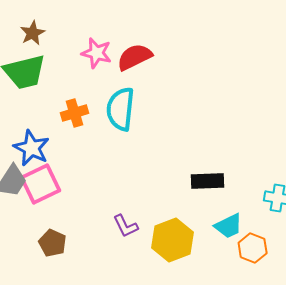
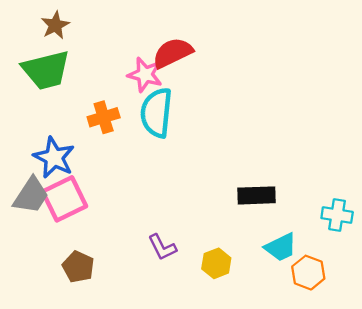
pink star: (97, 53) -> (145, 75), moved
yellow hexagon: (173, 240) -> (216, 263), size x0.6

